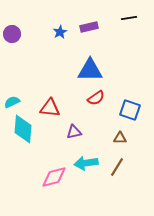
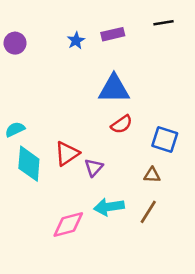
red triangle: (50, 108) -> (67, 153), moved, turned -40
purple triangle: (74, 132) -> (94, 167), turned -35

